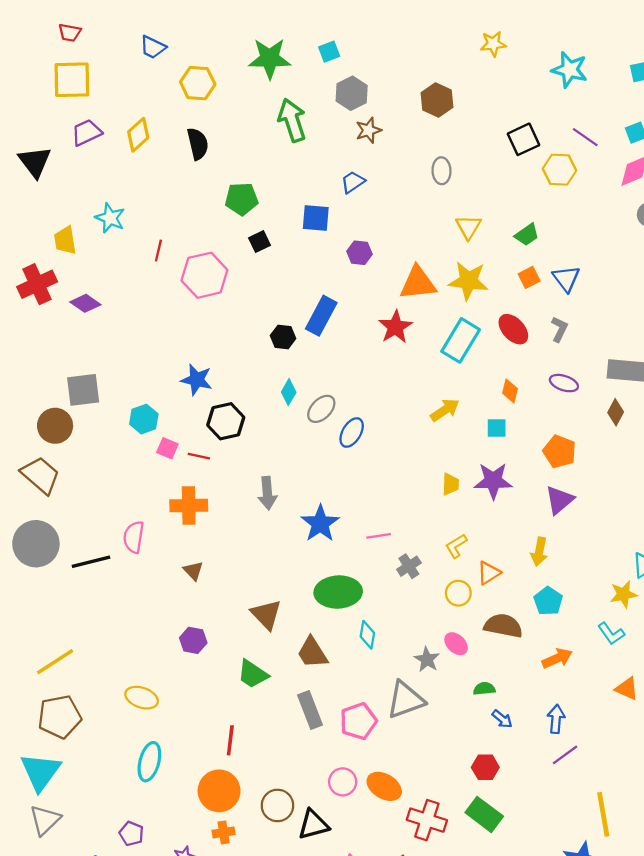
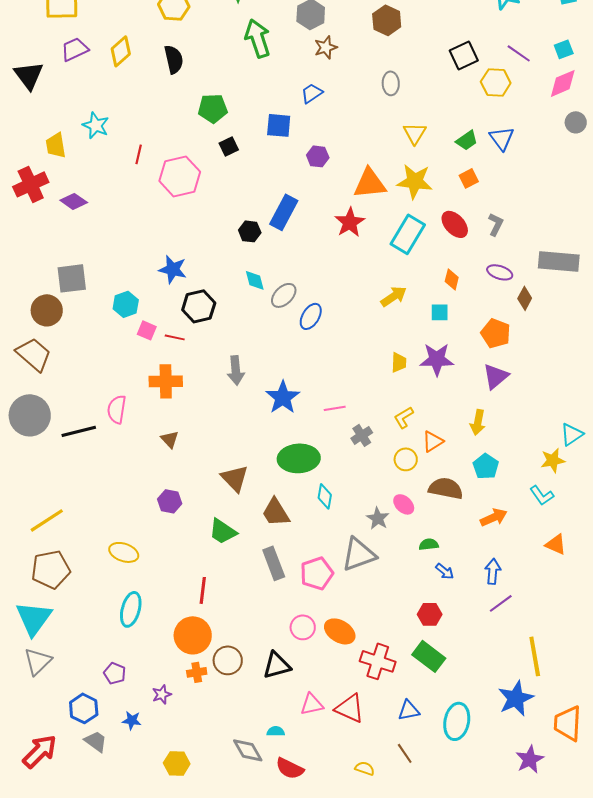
blue triangle: (566, 279) -> (502, 138), moved
cyan diamond: (289, 392) -> (255, 280), turned -45
brown diamond: (616, 412) -> (525, 298), moved
brown circle: (277, 805) -> (228, 660), moved

